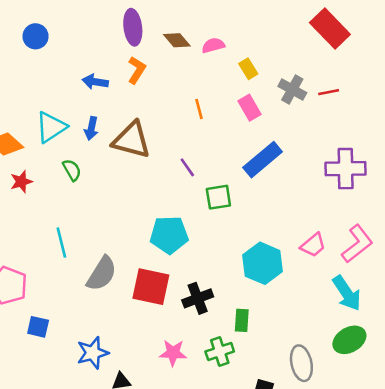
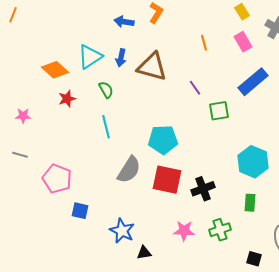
cyan pentagon: (169, 235) -> (163, 140), moved
cyan line: (61, 243) -> (106, 127), moved
green rectangle: (242, 320) -> (250, 203), moved
blue star: (93, 353) -> (122, 231), turned -30

